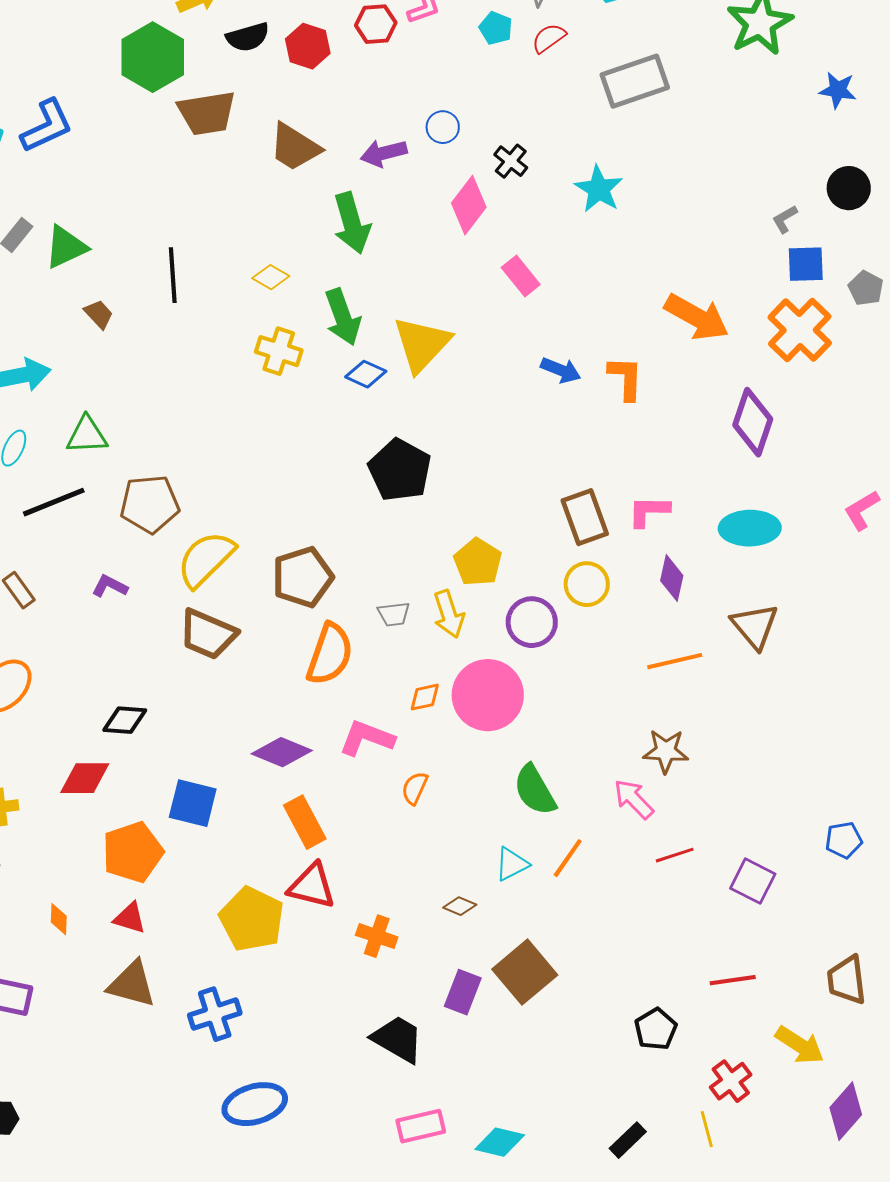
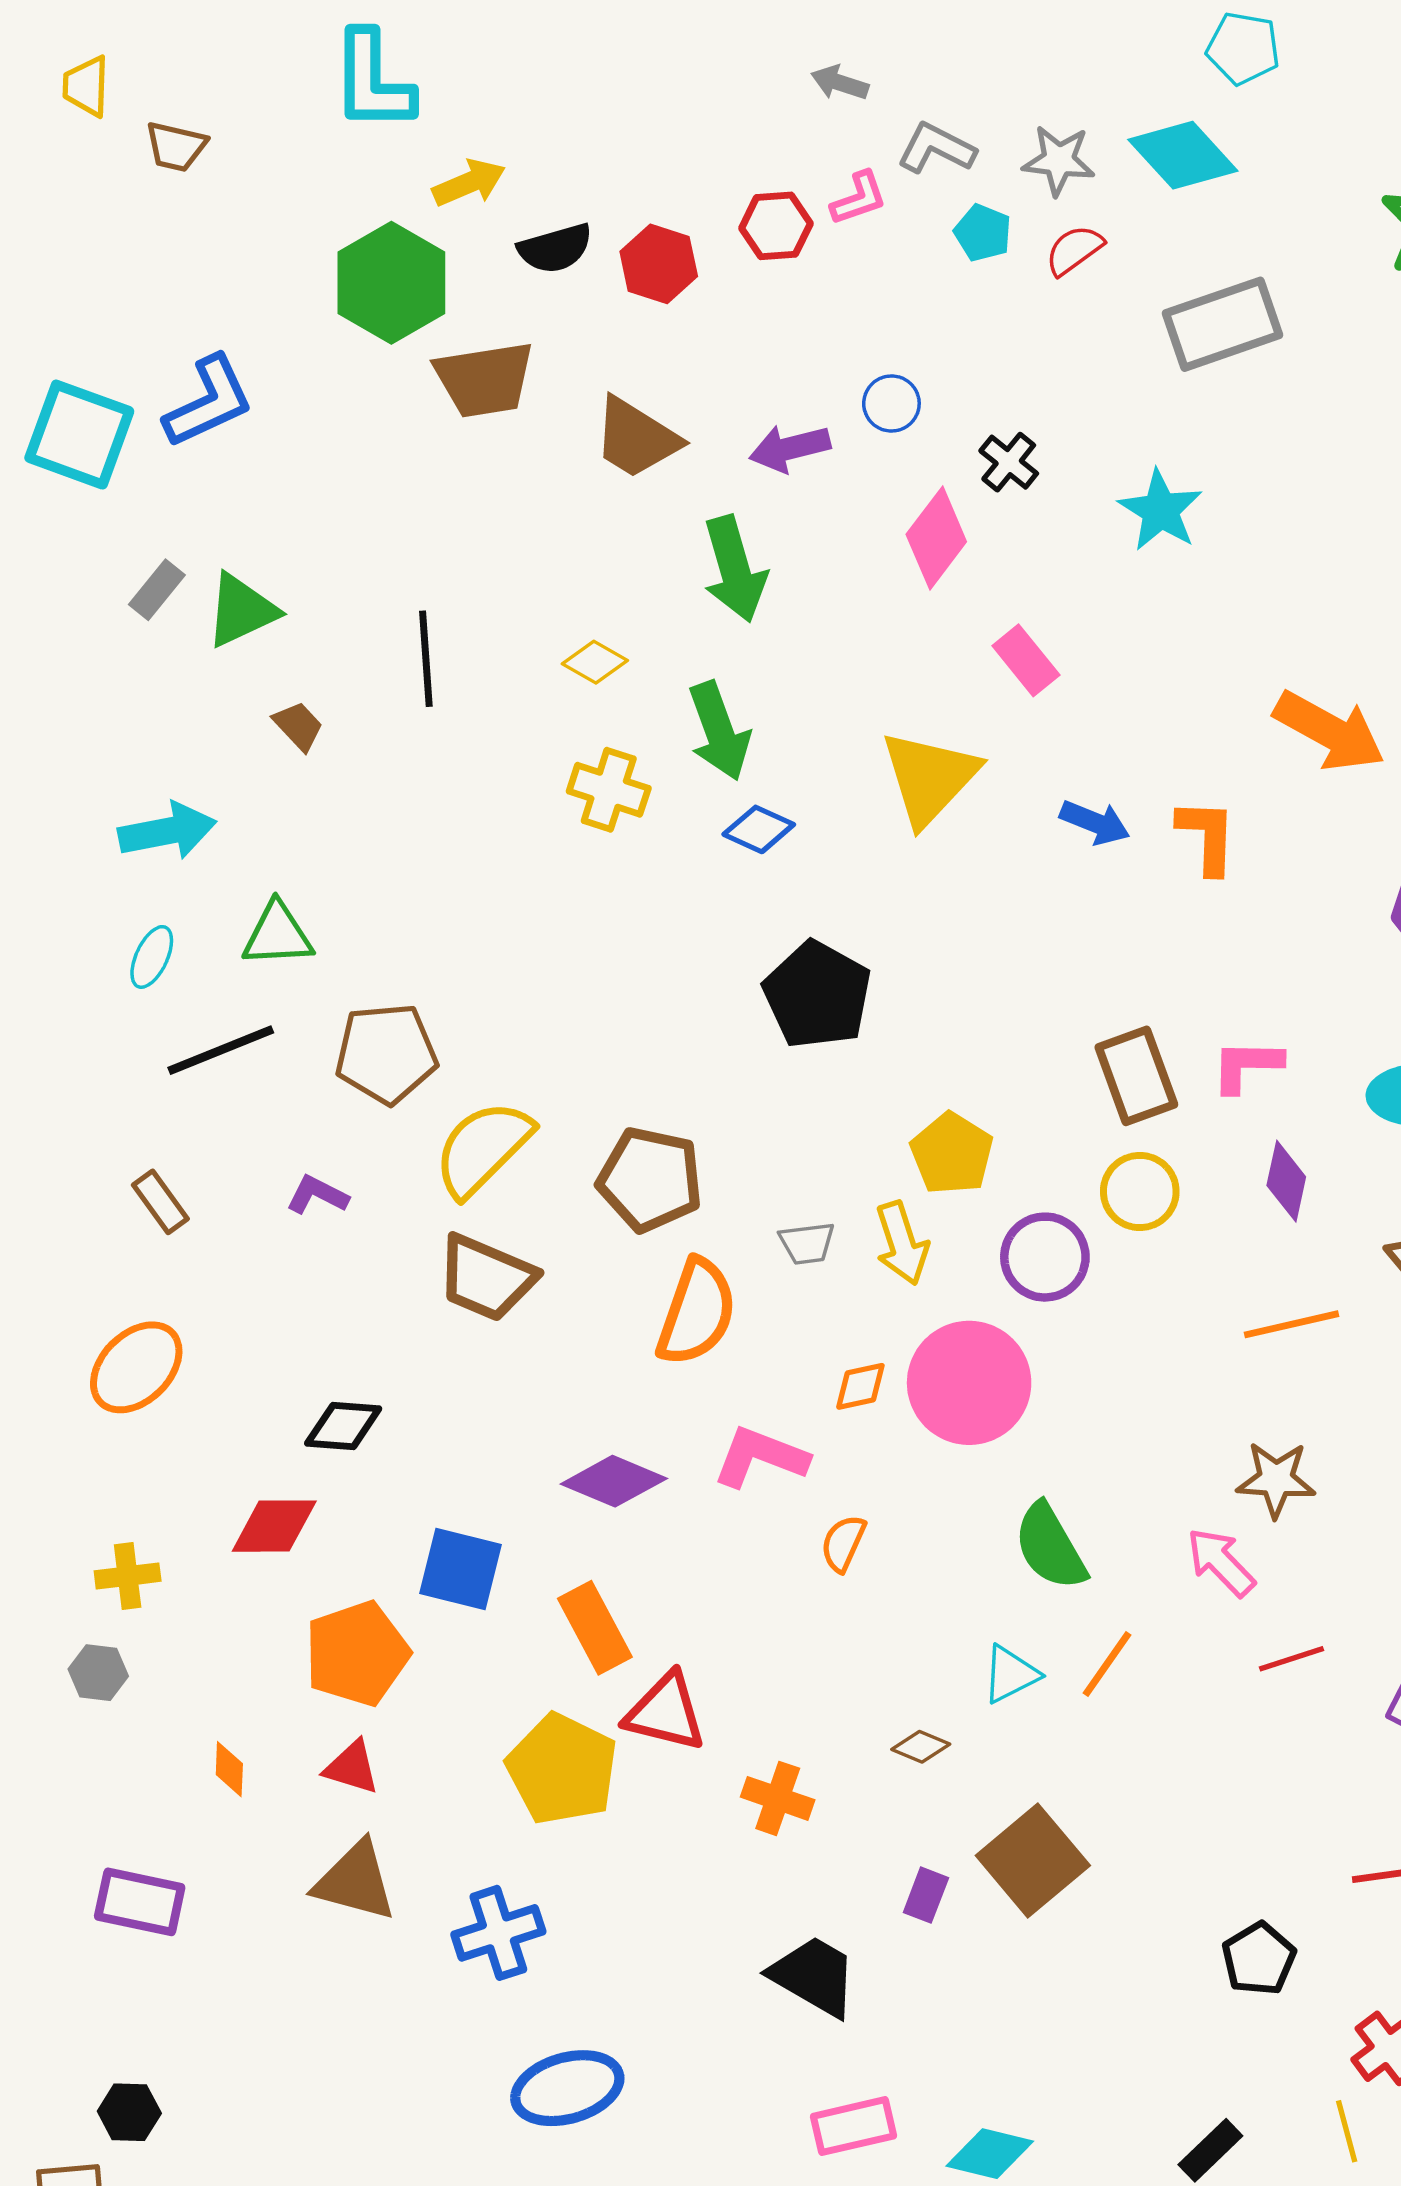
yellow triangle: (422, 344) -> (929, 778), moved
brown pentagon: (303, 577) -> (650, 1179), turned 30
orange rectangle: (305, 822) -> (595, 1628), moved
purple rectangle: (463, 992) -> (926, 1895), size x0.7

